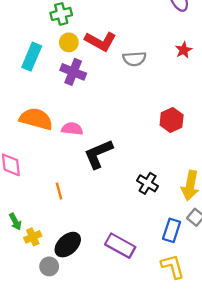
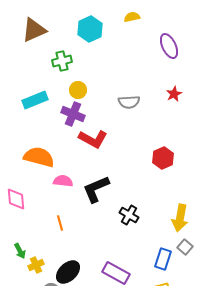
red L-shape: (101, 41) -> (93, 139), moved
yellow circle: (69, 42) -> (78, 90), moved
cyan rectangle: (32, 57) -> (35, 100), turned 45
pink semicircle: (72, 129) -> (63, 181), moved
black cross: (148, 183) -> (129, 215), moved

